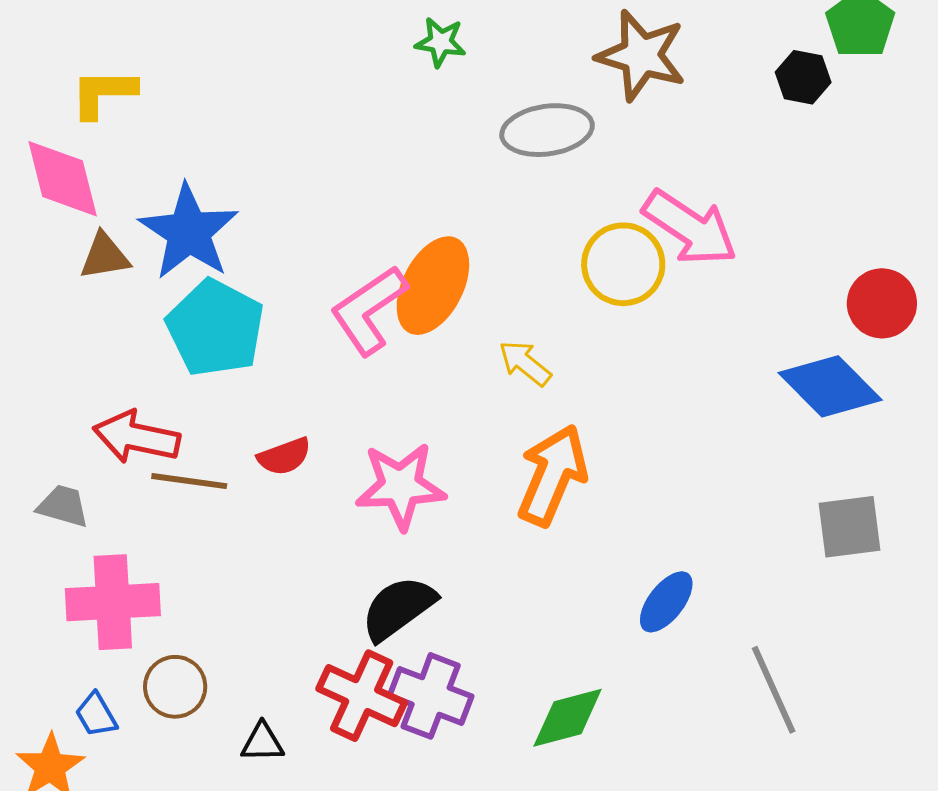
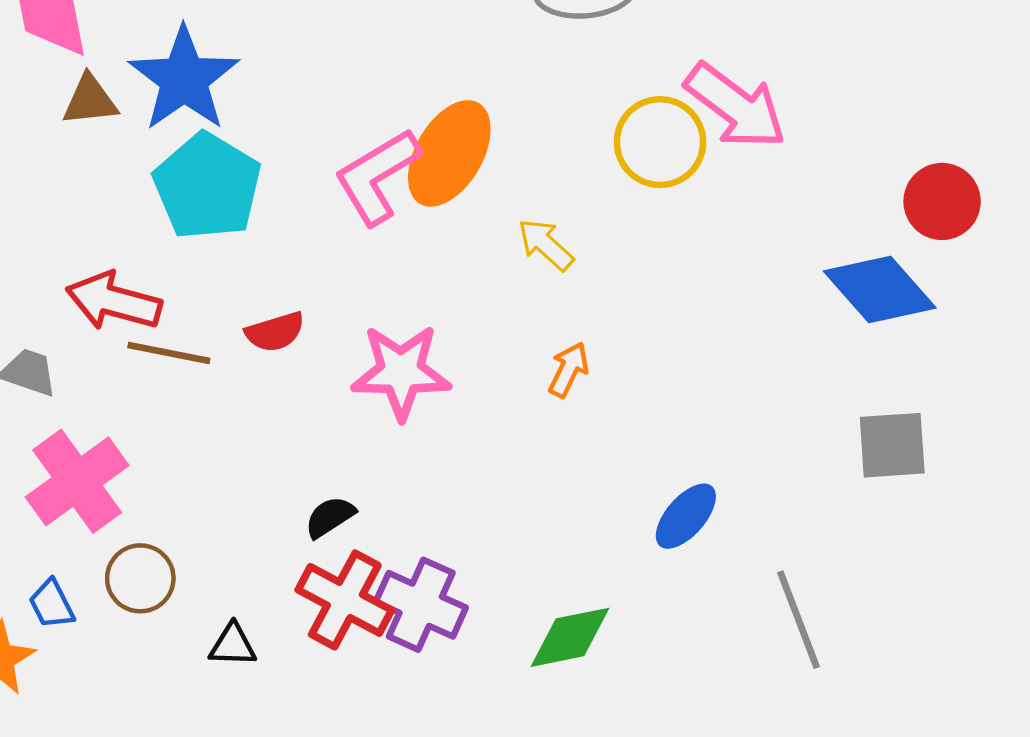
orange arrow: (552, 475) -> (569, 370), size x0.5
pink cross: (113, 602) -> (77, 481), turned -36
black semicircle: (398, 608) -> (330, 517), moved, size x0.6

